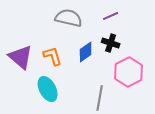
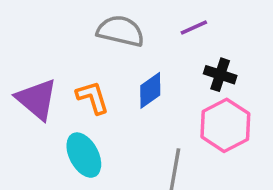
black cross: (111, 43) -> (220, 75), moved

